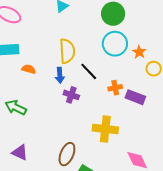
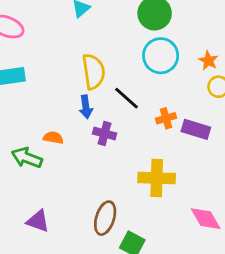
orange star: (139, 52) -> (208, 61), moved
orange semicircle: (29, 69) -> (53, 138), moved

